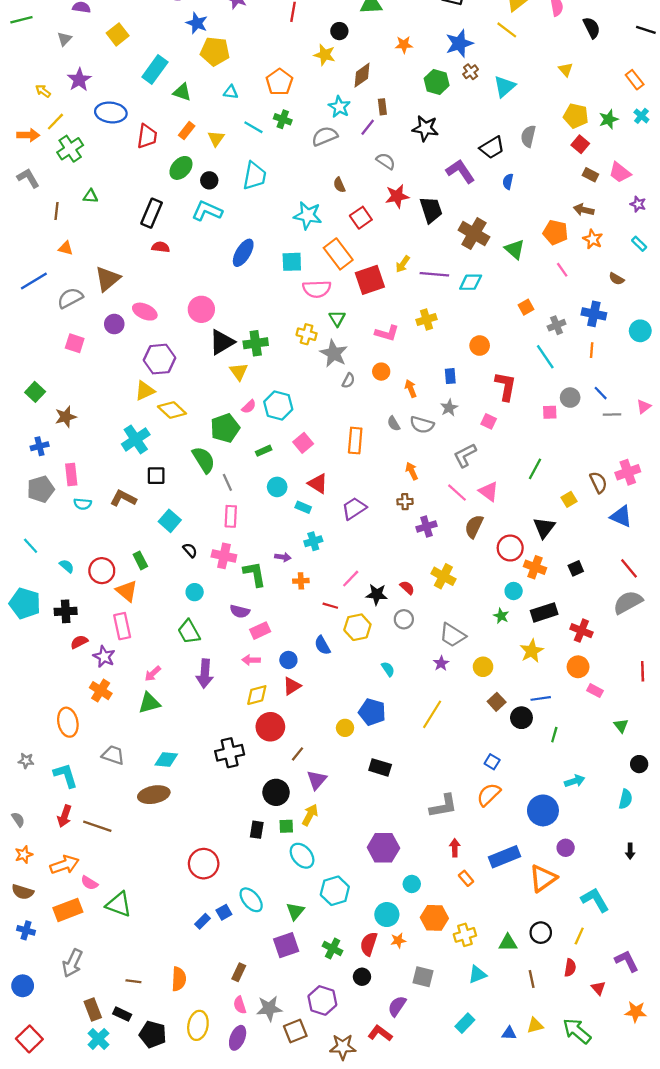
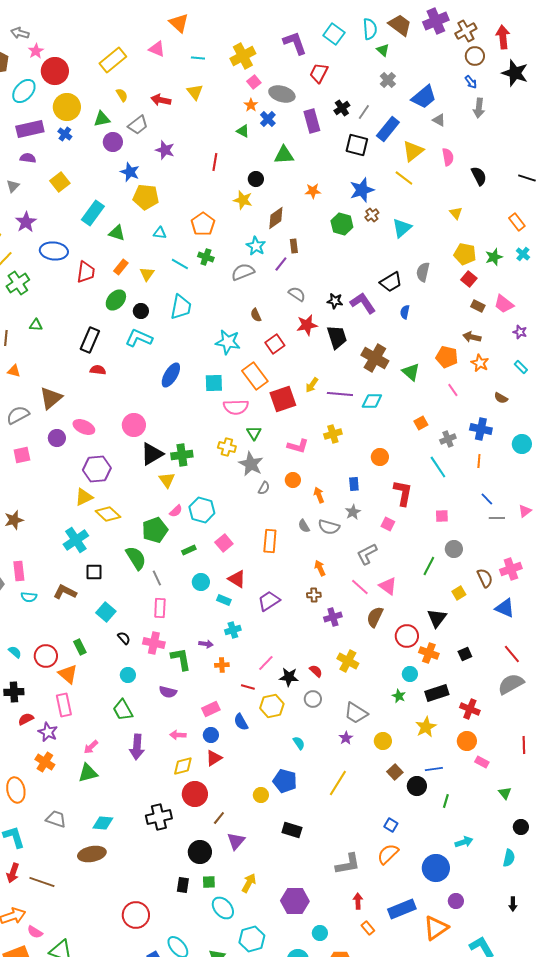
black star: (425, 128) -> (335, 301), moved, size x0.7
pink square: (75, 343) -> (22, 455), turned -30
gray circle: (570, 398) -> (454, 549), moved
pink rectangle: (260, 631) -> (211, 709), moved
yellow arrow: (310, 815) -> (249, 883), moved

